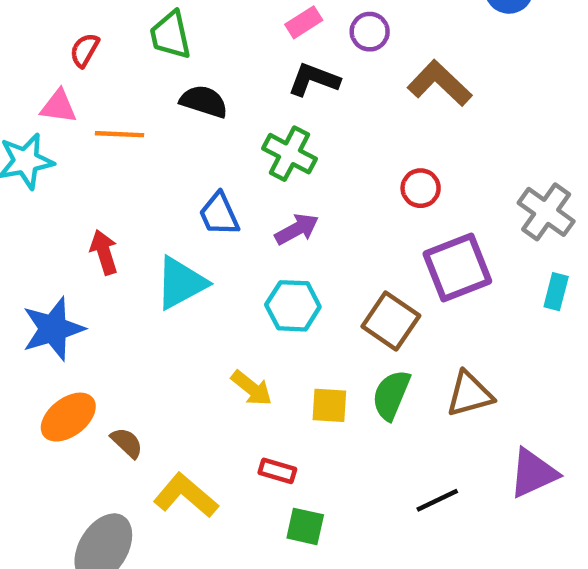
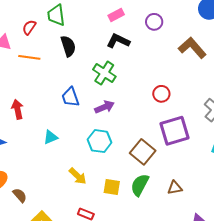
purple circle: (370, 32) -> (154, 22), moved
red semicircle: (85, 50) -> (29, 27), moved
brown L-shape: (440, 83) -> (192, 48), moved
black semicircle: (204, 101) -> (68, 46), turned 50
cyan triangle: (181, 283) -> (51, 137), moved, size x0.6
brown triangle: (470, 394) -> (175, 188), size x0.7

